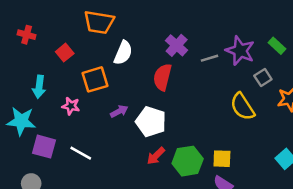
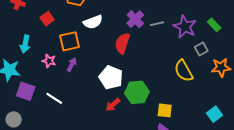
white semicircle: (123, 53) -> (93, 22), turned 42
gray line: (210, 58) -> (157, 24), moved
purple arrow: (119, 111) -> (72, 65), moved, turned -40
green hexagon: (188, 161) -> (137, 92), moved

